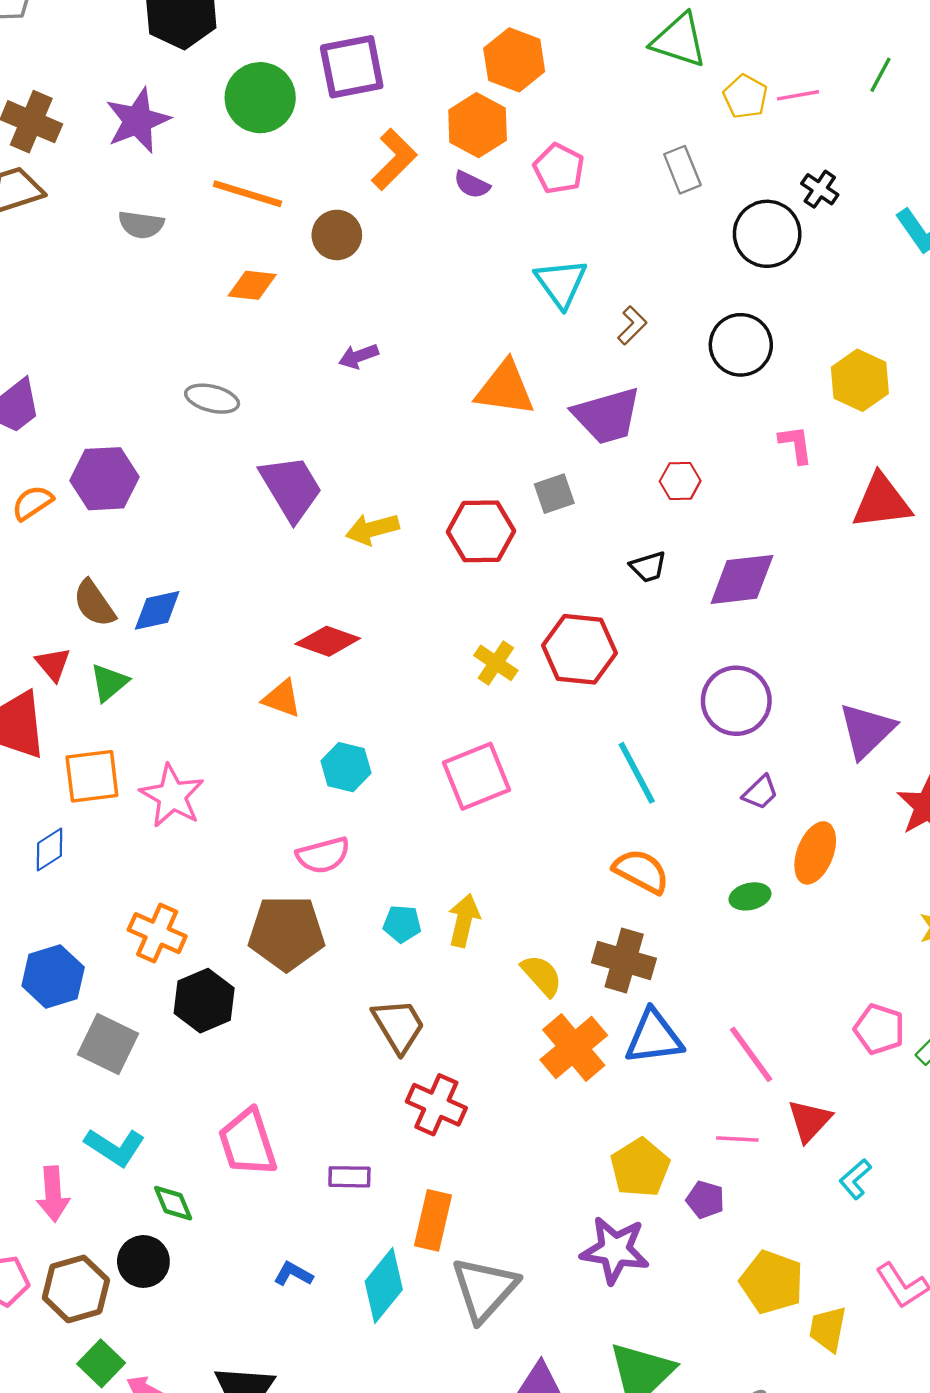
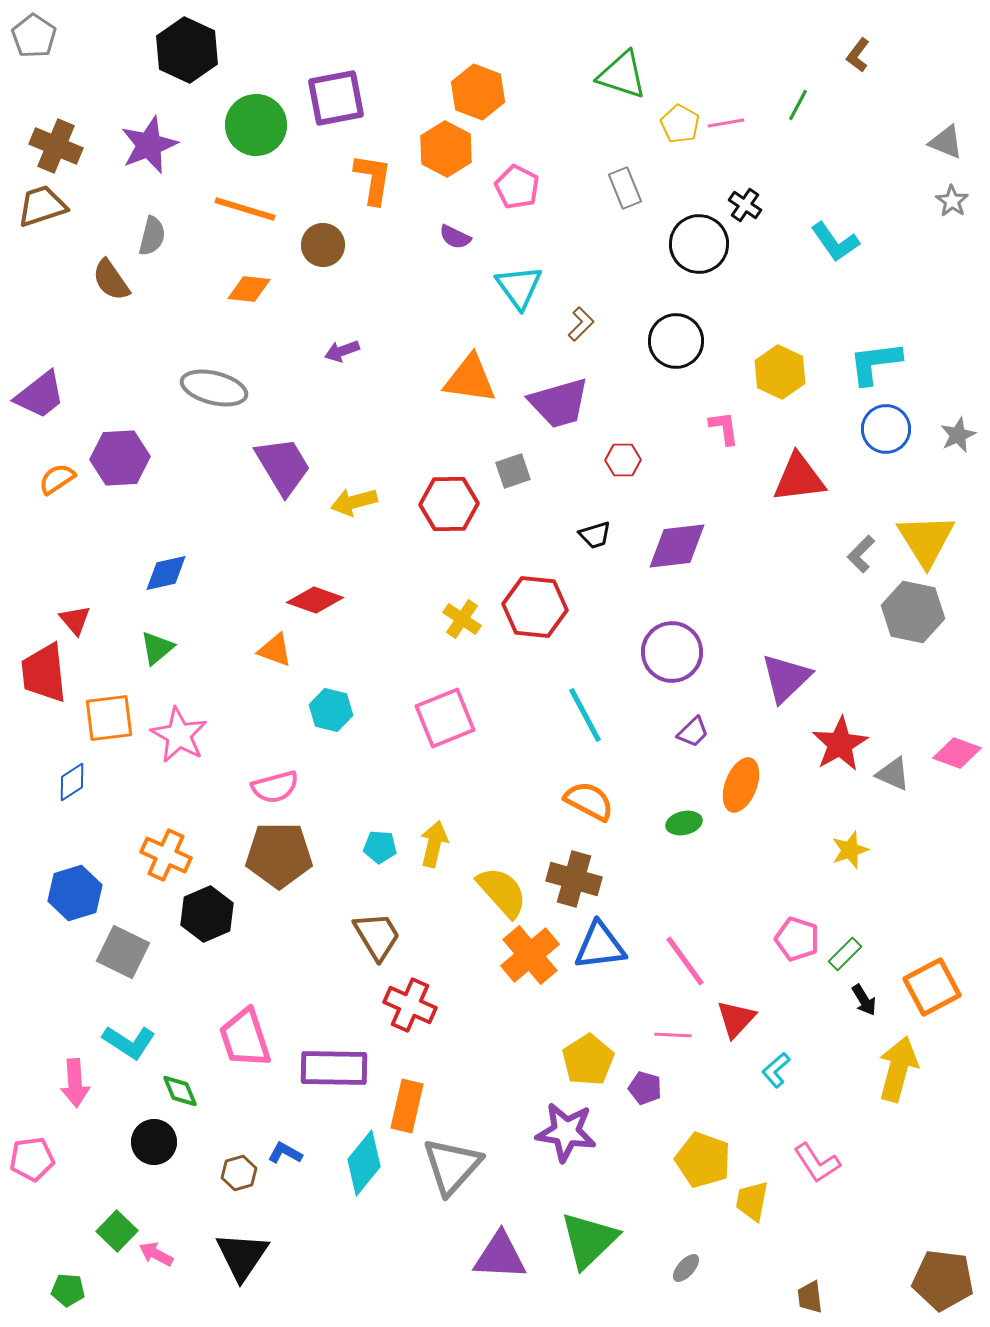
orange L-shape: (394, 159) -> (373, 179), turned -36
purple semicircle: (472, 185) -> (455, 237), moved
gray semicircle: (141, 225) -> (152, 236), turned -84
gray ellipse: (212, 399) -> (214, 388), size x1.4
brown semicircle: (94, 603) -> (111, 280), moved
green triangle: (109, 682) -> (157, 648), moved
pink semicircle: (323, 855) -> (275, 787), moved
yellow semicircle: (542, 975) -> (502, 892), size x1.4
purple rectangle: (349, 1177) -> (334, 1068), size x1.8
brown hexagon: (76, 1289) -> (239, 1173), moved, size x0.6

